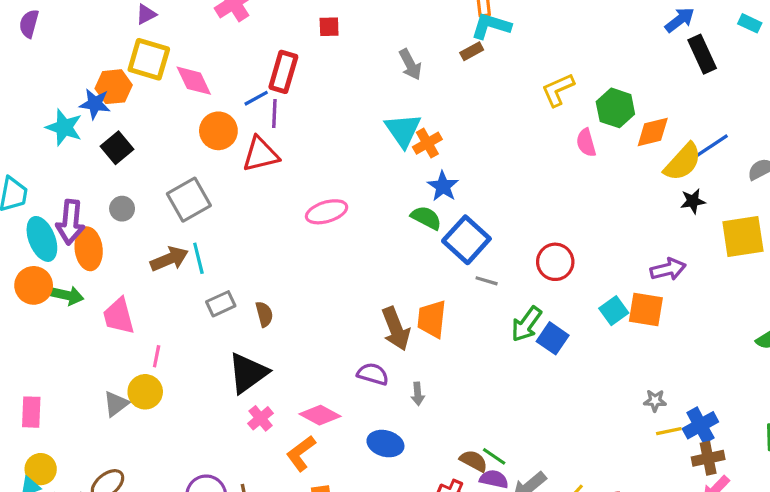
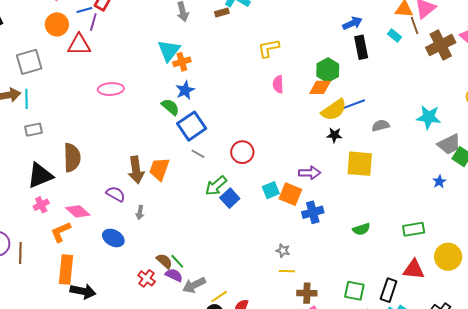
green hexagon: (615, 108) -> (328, 70), moved
brown semicircle: (264, 314) -> (72, 158), moved, size x1.8
blue cross: (700, 425) -> (313, 212), moved

